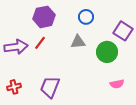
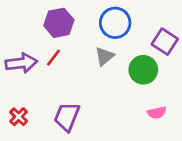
blue circle: (86, 17) -> (115, 23), size x1.5
gray triangle: (78, 42) -> (104, 56), turned -35
red cross: (14, 87) -> (19, 117), turned -32

